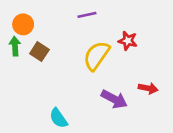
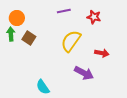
red star: (128, 41) -> (94, 17), moved
red arrow: (148, 88) -> (102, 53), moved

